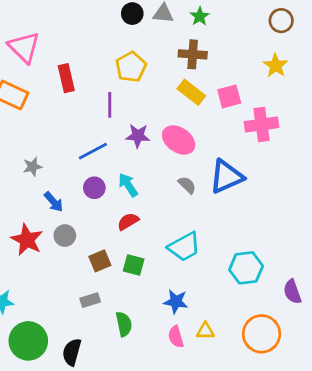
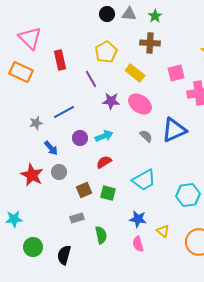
yellow rectangle: (191, 92) -> (135, 73), moved
purple line: (110, 105) -> (91, 79), turned -30
blue line: (93, 151) -> (64, 112), moved
cyan arrow: (128, 185) -> (104, 136), turned 102
yellow triangle: (205, 331) -> (163, 231), moved, turned 40
green circle: (28, 341) -> (33, 247), size x0.7

